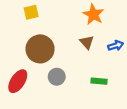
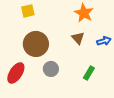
green rectangle: (99, 81) -> (89, 73), turned -64

